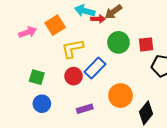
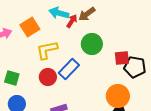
red arrow: (98, 19) -> (72, 21), turned -56
red square: (146, 44) -> (122, 58), moved
orange circle: (121, 96) -> (118, 96), moved

